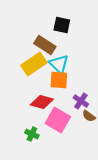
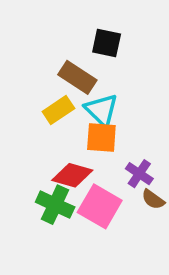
yellow rectangle: (34, 64) -> (58, 110), size x0.7
green cross: (32, 134) -> (55, 205), moved, size x1.5

